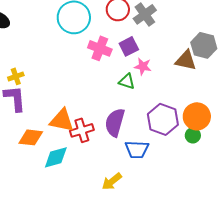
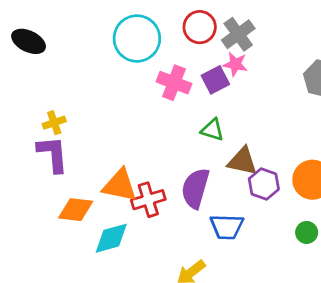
brown triangle: (186, 60) -> (242, 161), moved
pink star: (143, 66) -> (235, 64), moved
purple hexagon: (163, 119) -> (264, 184), size x0.7
green circle: (193, 135) -> (307, 232), moved

